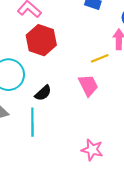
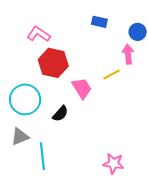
pink trapezoid: (88, 85) -> (82, 88), moved
cyan line: (32, 122) -> (42, 156), moved

